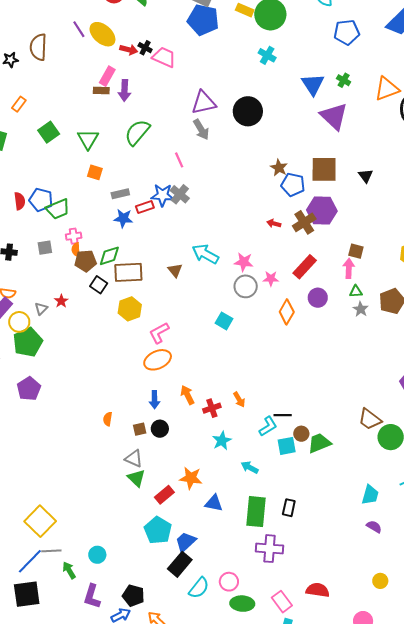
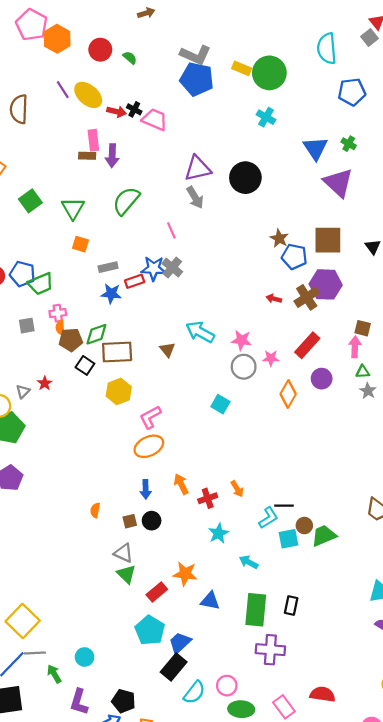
pink rectangle: (107, 76) -> (93, 140), turned -36

